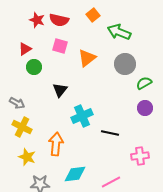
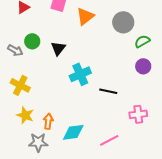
green circle: (34, 67) -> (32, 41), moved
gray arrow: (17, 103) -> (15, 50), moved
orange arrow: (56, 144) -> (48, 121), moved, size x0.7

